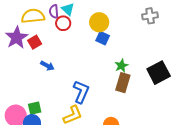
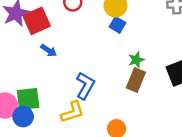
red square: (35, 42) -> (37, 21), size x1.6
green square: (35, 108) -> (28, 99), size x1.5

